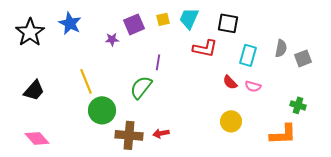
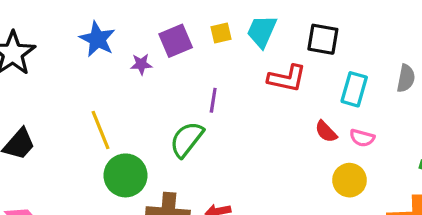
blue star: (70, 23) -> (97, 39), moved
yellow circle: (231, 121) -> (350, 180), moved

